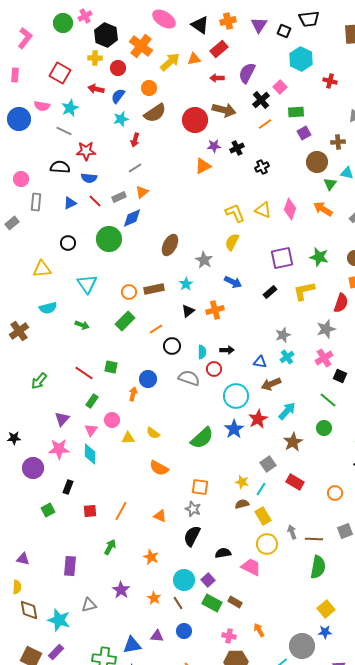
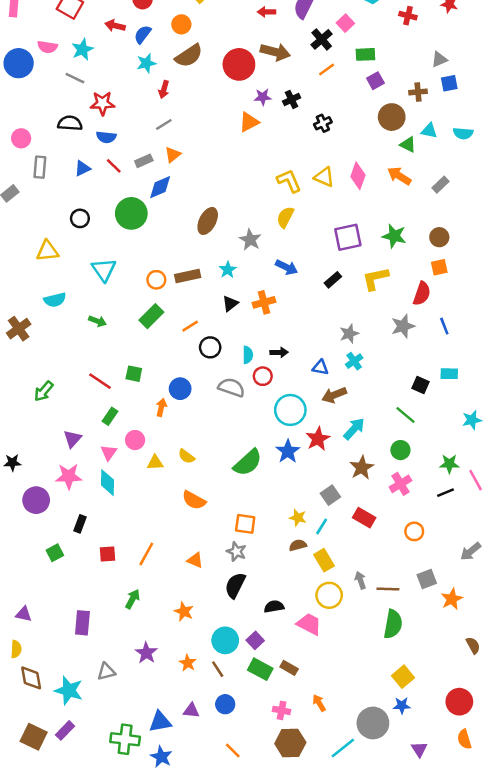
green triangle: (330, 184) -> (408, 145), turned -40
pink cross: (324, 358) -> (400, 484), moved

